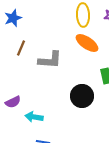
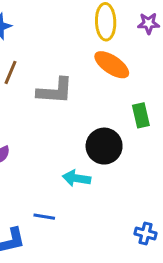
cyan arrow: (34, 117) -> (76, 178), moved

